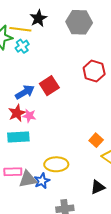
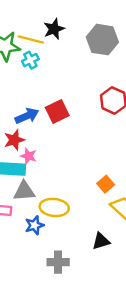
pink star: (29, 116) -> (29, 156), moved
gray triangle: (28, 179) -> (24, 191), moved

